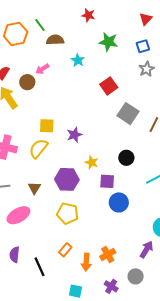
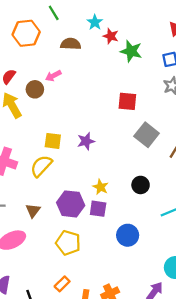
red star: (88, 15) -> (111, 36), moved
green line: (40, 25) -> (54, 13), moved
cyan star: (78, 60) -> (95, 22), moved
red square: (109, 86) -> (127, 101), turned 36
purple star: (74, 135) -> (86, 141), moved
purple square: (107, 181) -> (98, 209), moved

